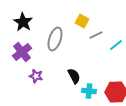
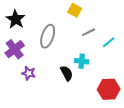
yellow square: (82, 21) -> (75, 10), moved
cyan cross: (89, 91) -> (82, 61), moved

